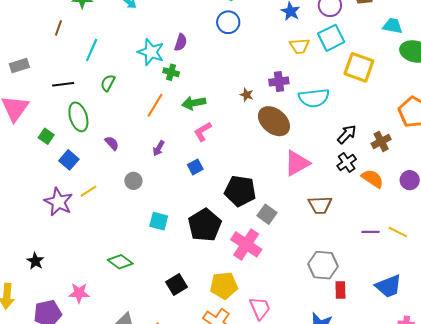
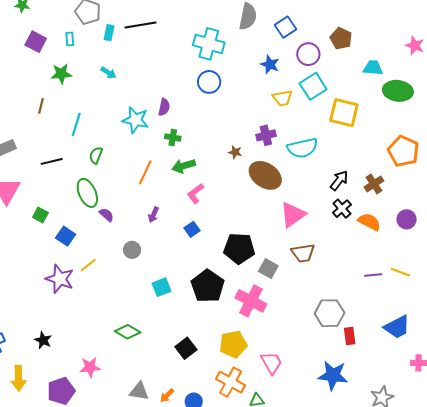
green cross: (171, 72) -> (173, 137), moved
green ellipse: (78, 117) -> (87, 193), moved
brown trapezoid: (320, 205) -> (303, 253), moved
cyan square: (159, 221) -> (161, 287), turned -30

